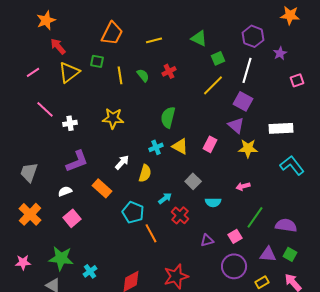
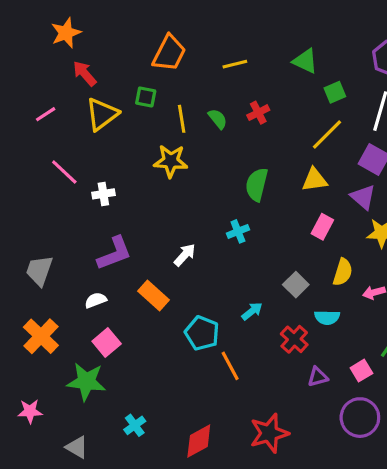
yellow star: (113, 118) -> (171, 161), moved
yellow triangle: (180, 146) -> (315, 180), moved, turned -36
yellow semicircle: (145, 173) -> (343, 272), moved
red cross: (180, 215) -> (294, 339), moved
green star: (61, 258) -> (86, 382), moved

